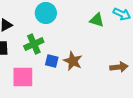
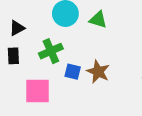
green triangle: (97, 20) -> (98, 20), moved

